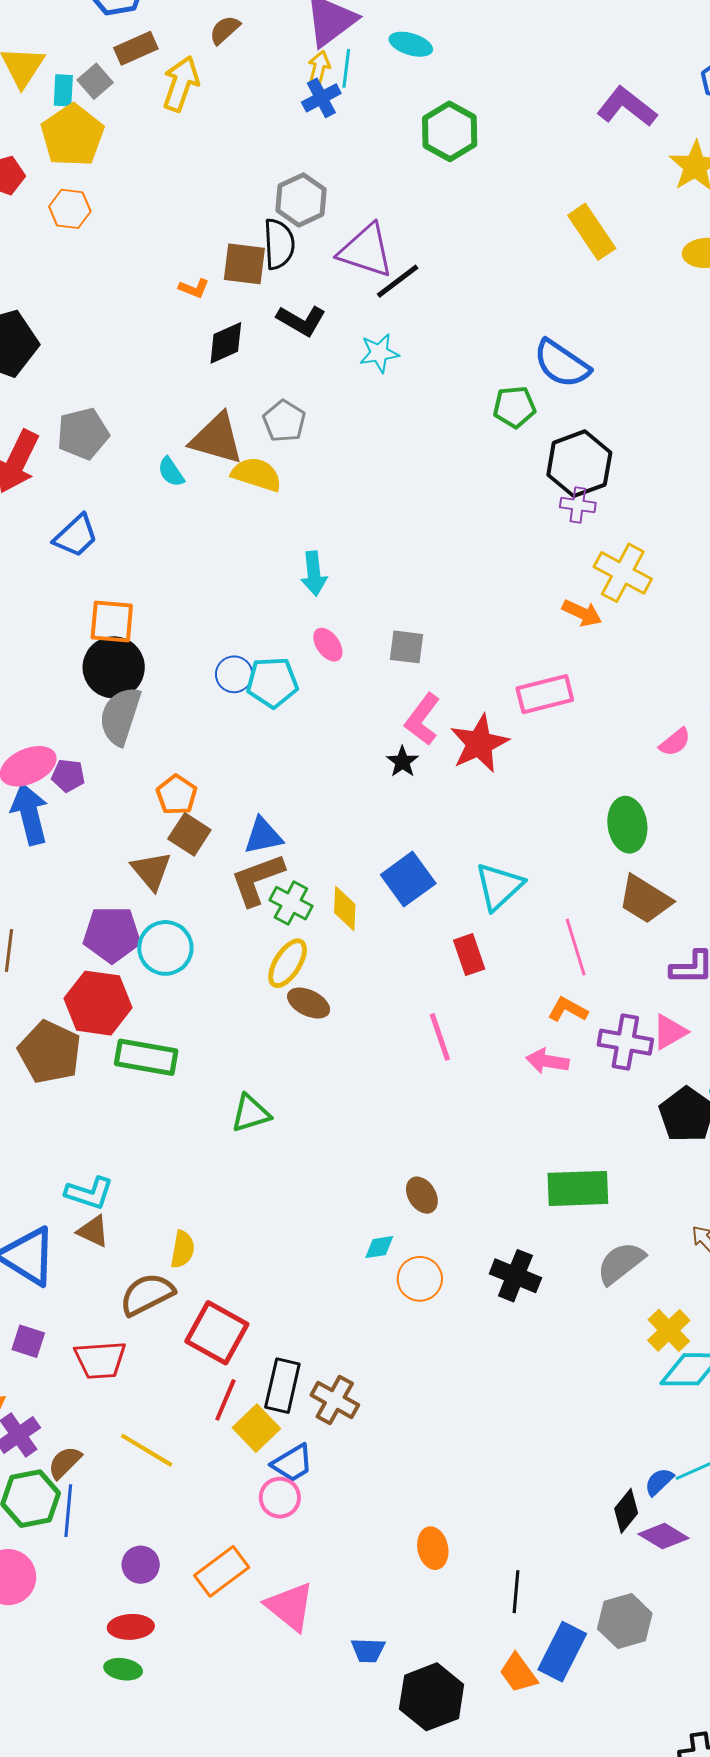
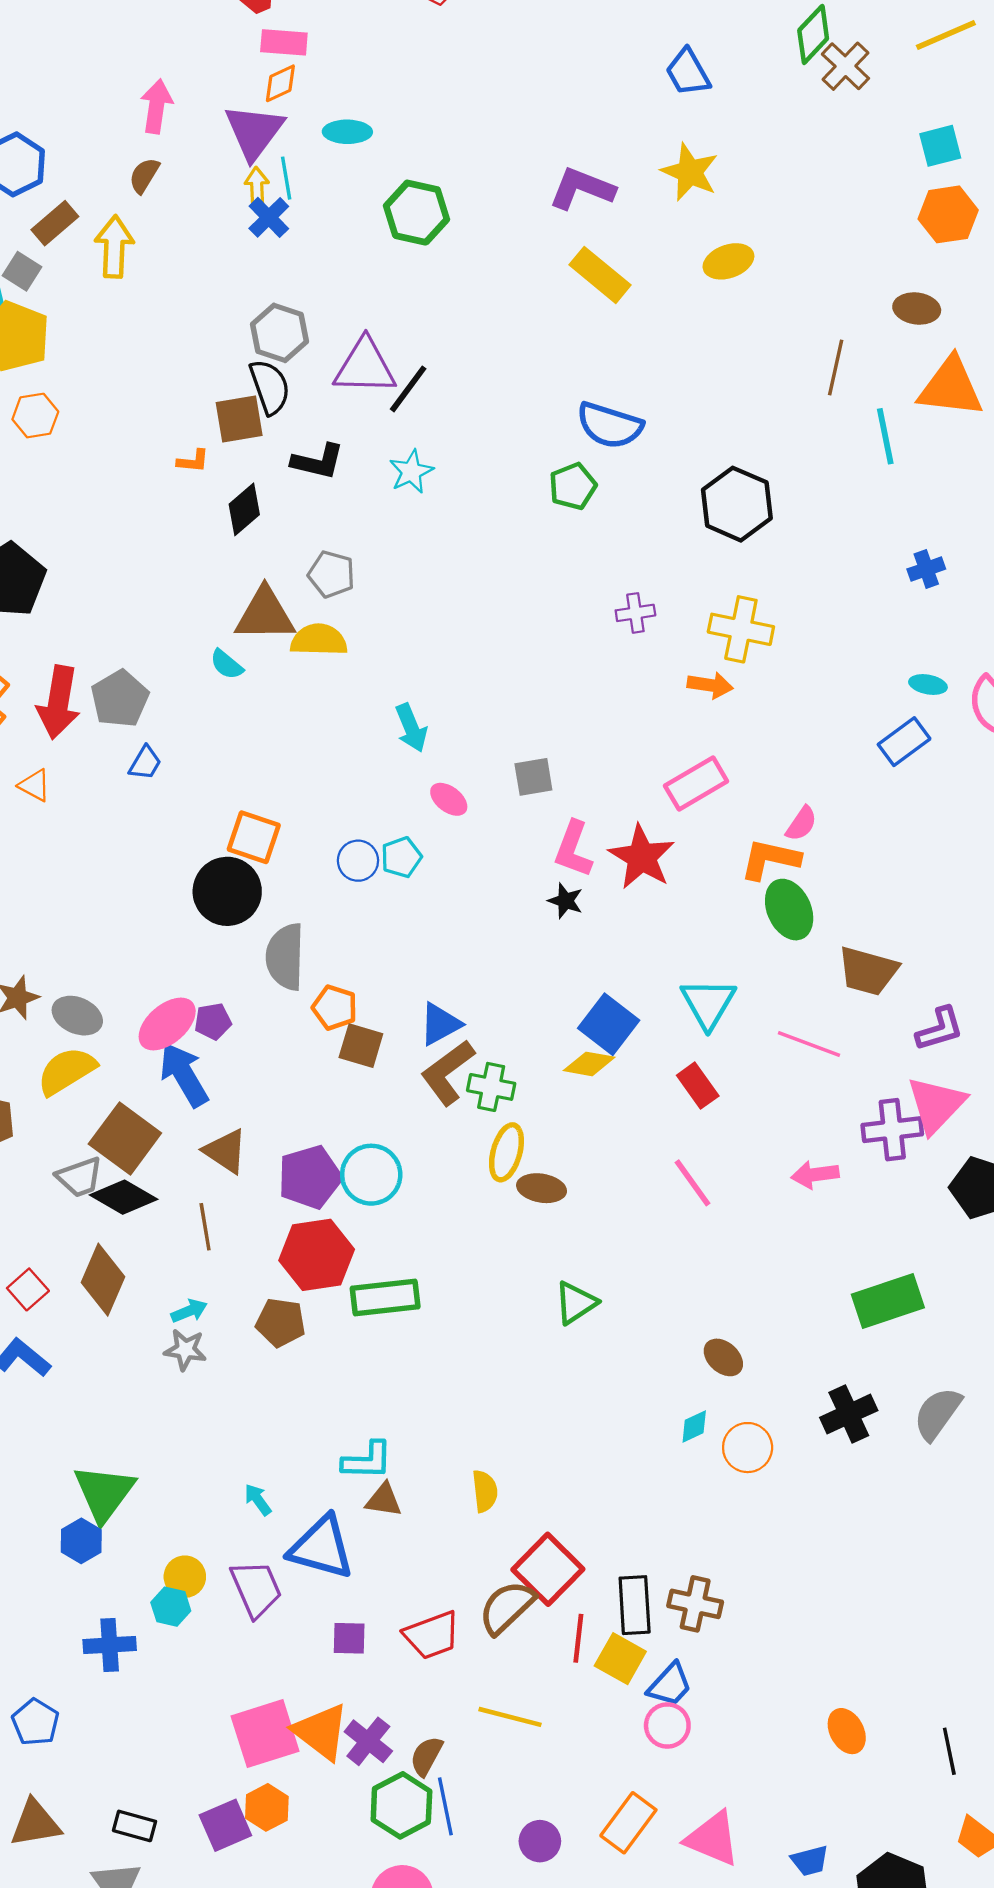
purple L-shape: (627, 107) -> (582, 189), moved
gray pentagon: (83, 434) -> (120, 699), moved
black hexagon: (579, 464) -> (737, 504), moved
purple cross: (578, 505) -> (635, 613), moved
blue trapezoid: (76, 536) -> (145, 763), size x0.7
orange square: (112, 622) -> (254, 837), moved, turned 30
cyan pentagon: (272, 682) -> (401, 857), size x0.7
gray semicircle: (120, 716) -> (285, 957), moved
pink semicircle: (675, 742) -> (801, 824), moved
green ellipse: (627, 825) -> (789, 910), moved
brown triangle: (151, 871) -> (225, 1151), moved
yellow diamond: (345, 909) -> (589, 1064), moved, turned -66
pink line: (576, 947) -> (809, 1044), turned -36
orange L-shape: (568, 1010) -> (770, 859), moved, size x1.4
pink triangle: (670, 1032) -> (936, 1105), size x1.5
brown pentagon: (50, 1052) -> (281, 1323), size x0.7
green triangle: (251, 1113) -> (576, 1303), moved
gray semicircle: (621, 1263) -> (937, 1414), moved
black cross: (515, 1276) -> (849, 1414), turned -30
brown semicircle: (147, 1294) -> (507, 1607), moved
red square: (217, 1333) -> (548, 1569), turned 32

